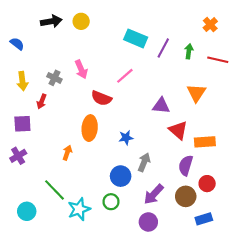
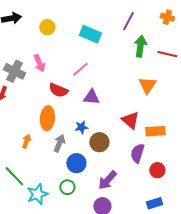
yellow circle: (81, 21) -> (47, 27), moved
orange cross: (210, 25) -> (167, 17), moved, turned -32
purple line: (163, 48) -> (128, 21), moved
green arrow: (189, 51) -> (140, 46), size x1.5
gray cross: (54, 78) -> (14, 71), size x1.5
purple triangle: (161, 106) -> (91, 97), moved
gray arrow: (144, 162) -> (59, 143), moved
brown circle: (186, 196) -> (99, 142), moved

